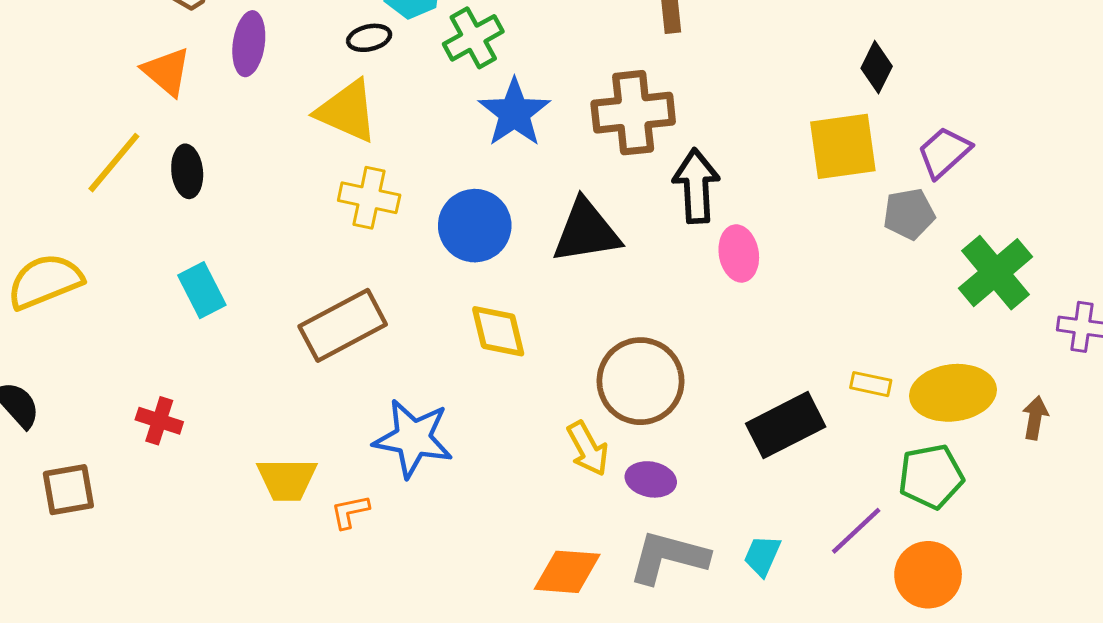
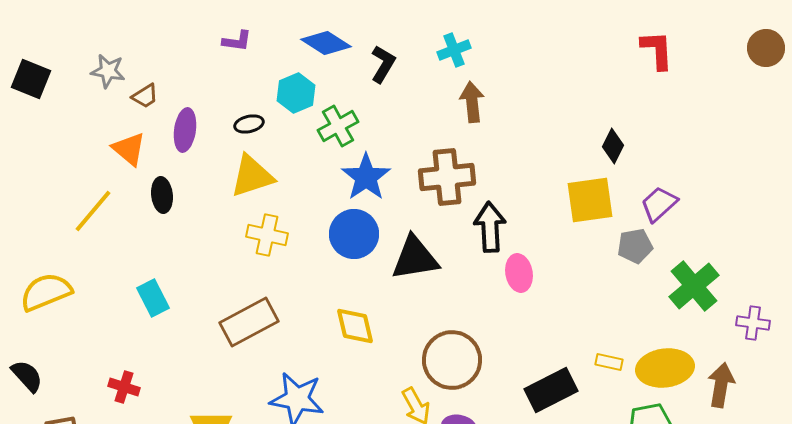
black ellipse: (369, 38) -> (249, 124), moved
yellow triangle: (347, 111) -> (252, 176), turned -42
black ellipse: (187, 171) -> (162, 195), moved
blue circle: (475, 226) -> (354, 234), moved
brown arrow: (1035, 418) -> (721, 385), size x1.5

